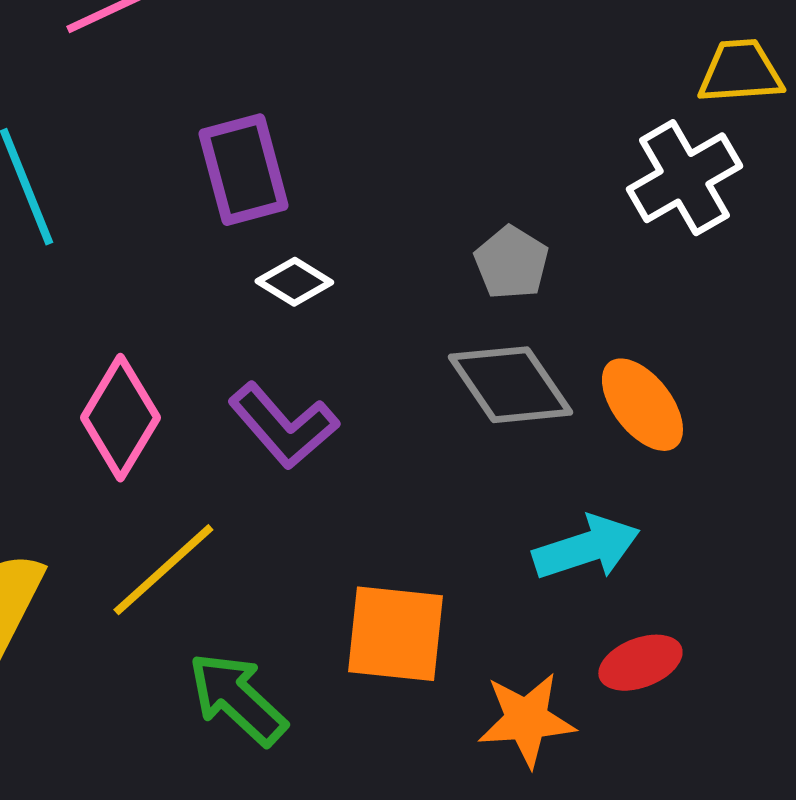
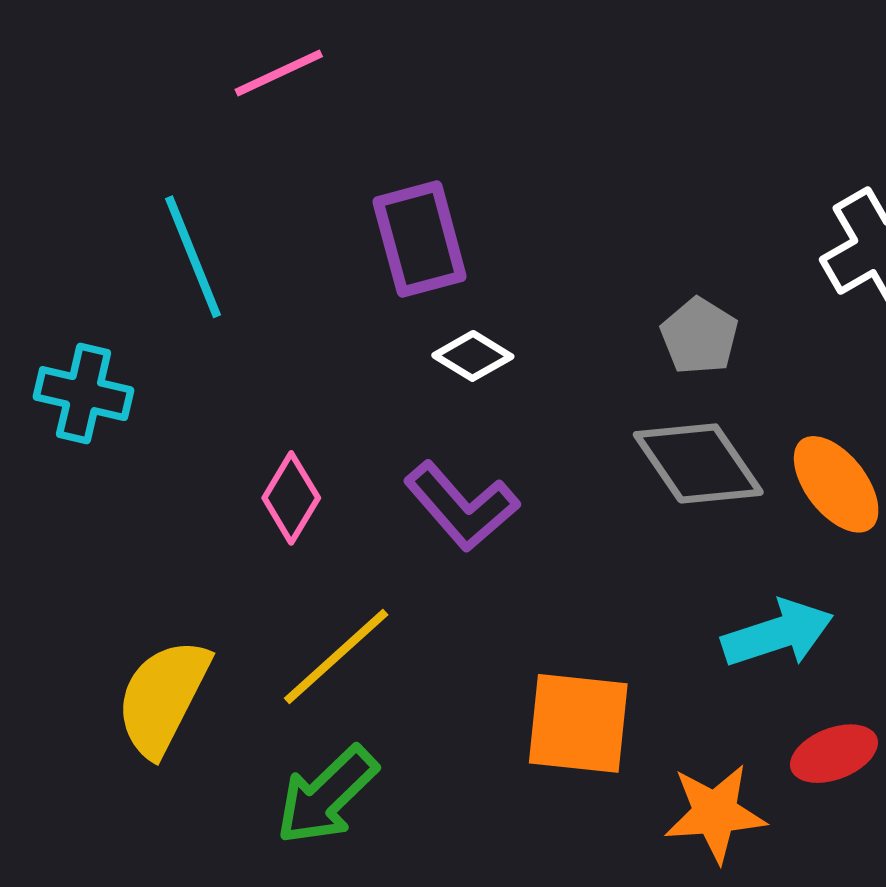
pink diamond: (120, 418) -> (291, 498), size x0.7
green arrow: (237, 699) -> (327, 795), moved, turned -87

